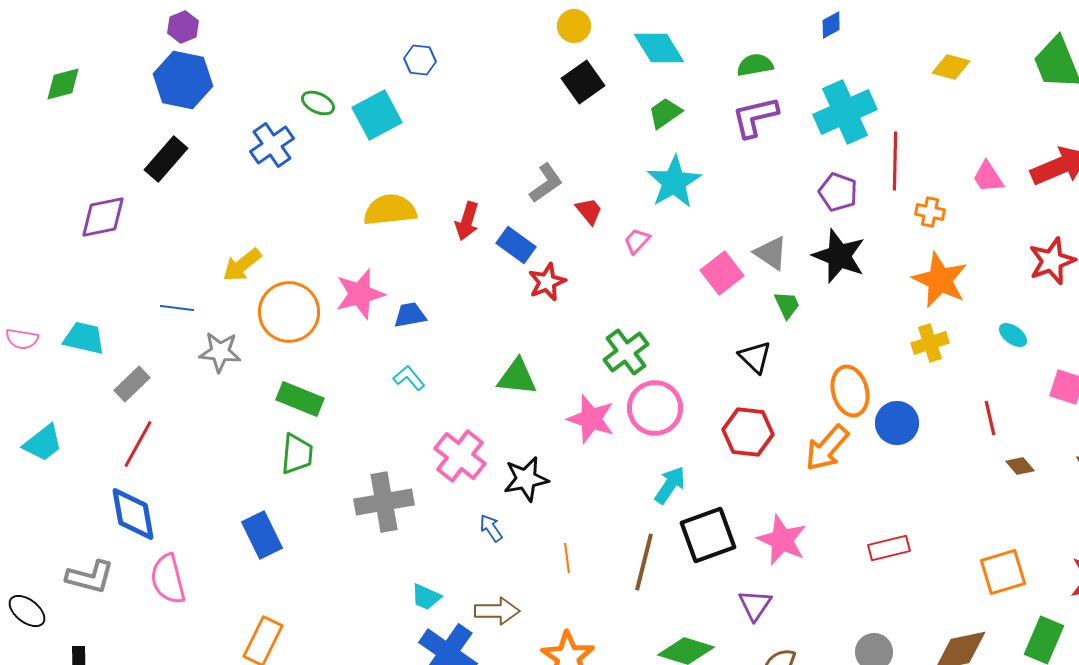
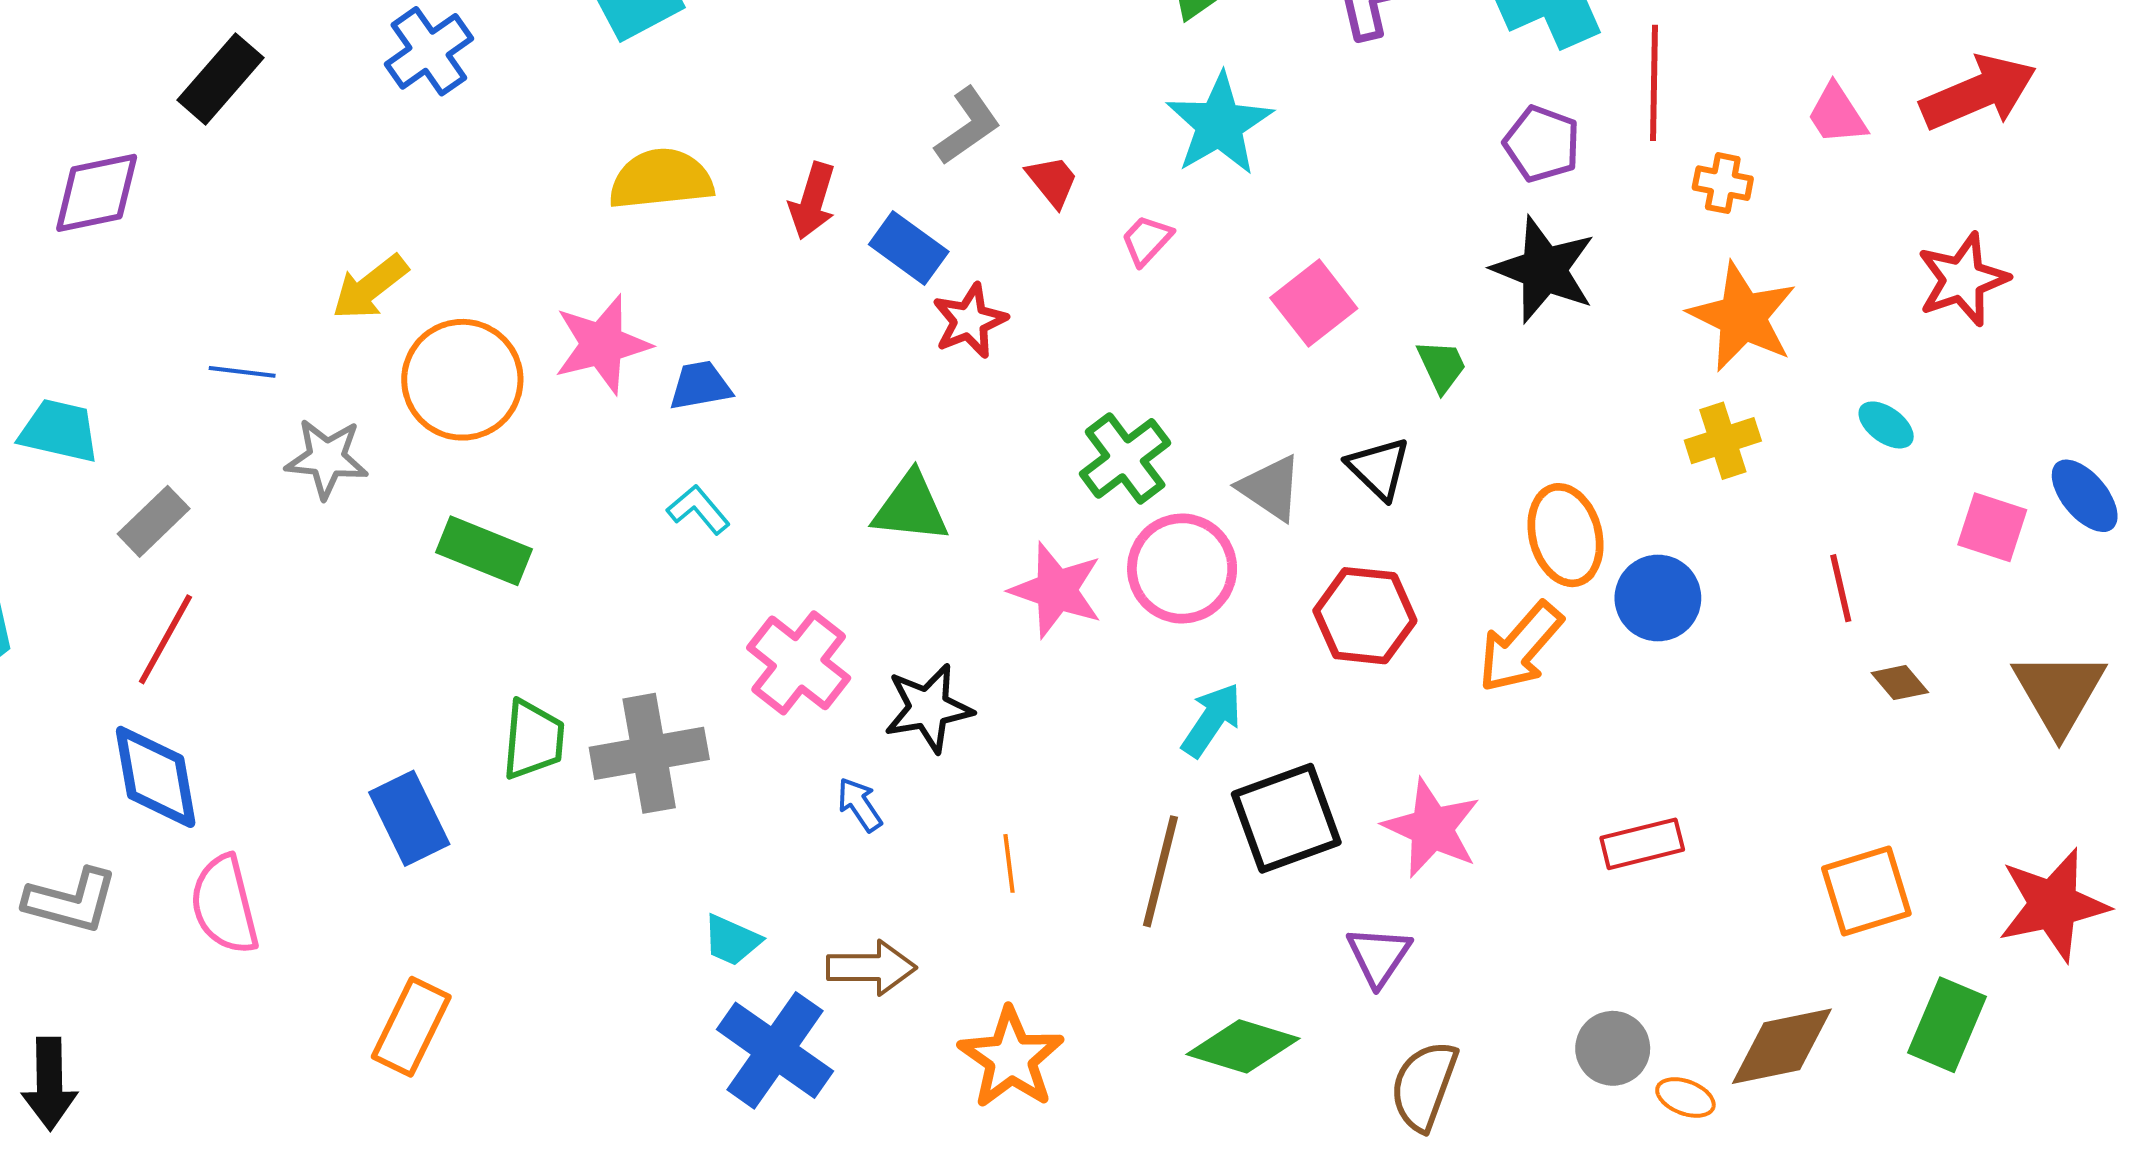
gray triangle: (771, 253) -> (1271, 488), moved
green trapezoid: (297, 454) -> (533, 740), moved

